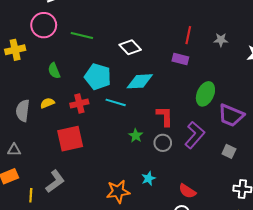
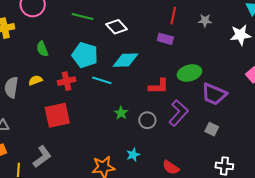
green line: (82, 36) -> (83, 17), moved
green ellipse: (205, 94) -> (189, 73), turned 50
red L-shape: (165, 116) -> (159, 86), moved, turned 90

